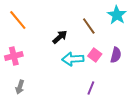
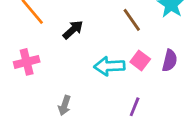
black arrow: (60, 37) -> (73, 30), moved
gray arrow: (20, 87) -> (64, 105), moved

